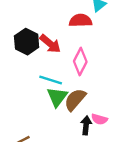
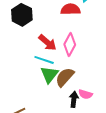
black hexagon: (27, 42) -> (22, 15), moved
red arrow: (50, 44) -> (47, 43), moved

